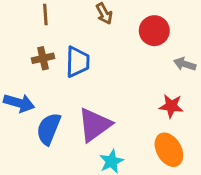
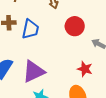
red circle: (154, 31) -> (75, 26), moved

